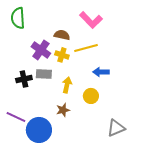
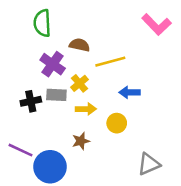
green semicircle: (18, 18) -> (42, 23), moved
pink L-shape: (91, 20) -> (156, 24), moved
yellow cross: (62, 55) -> (80, 83), moved, turned 32
yellow arrow: (67, 85) -> (86, 109), turned 77

